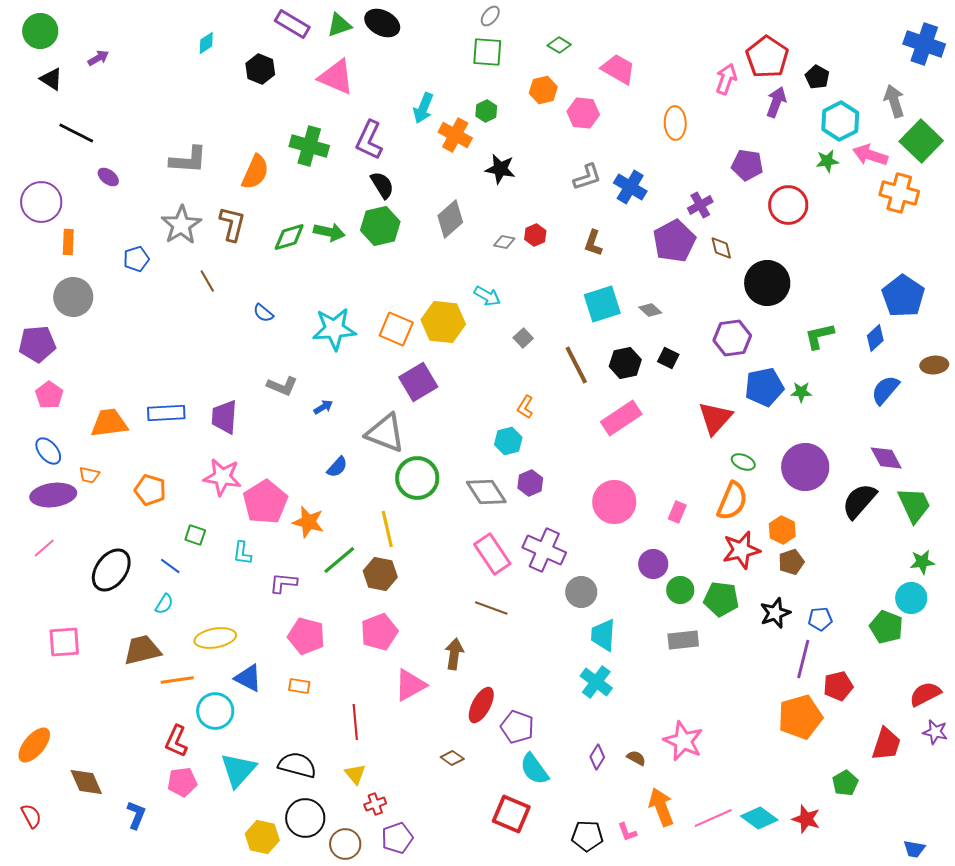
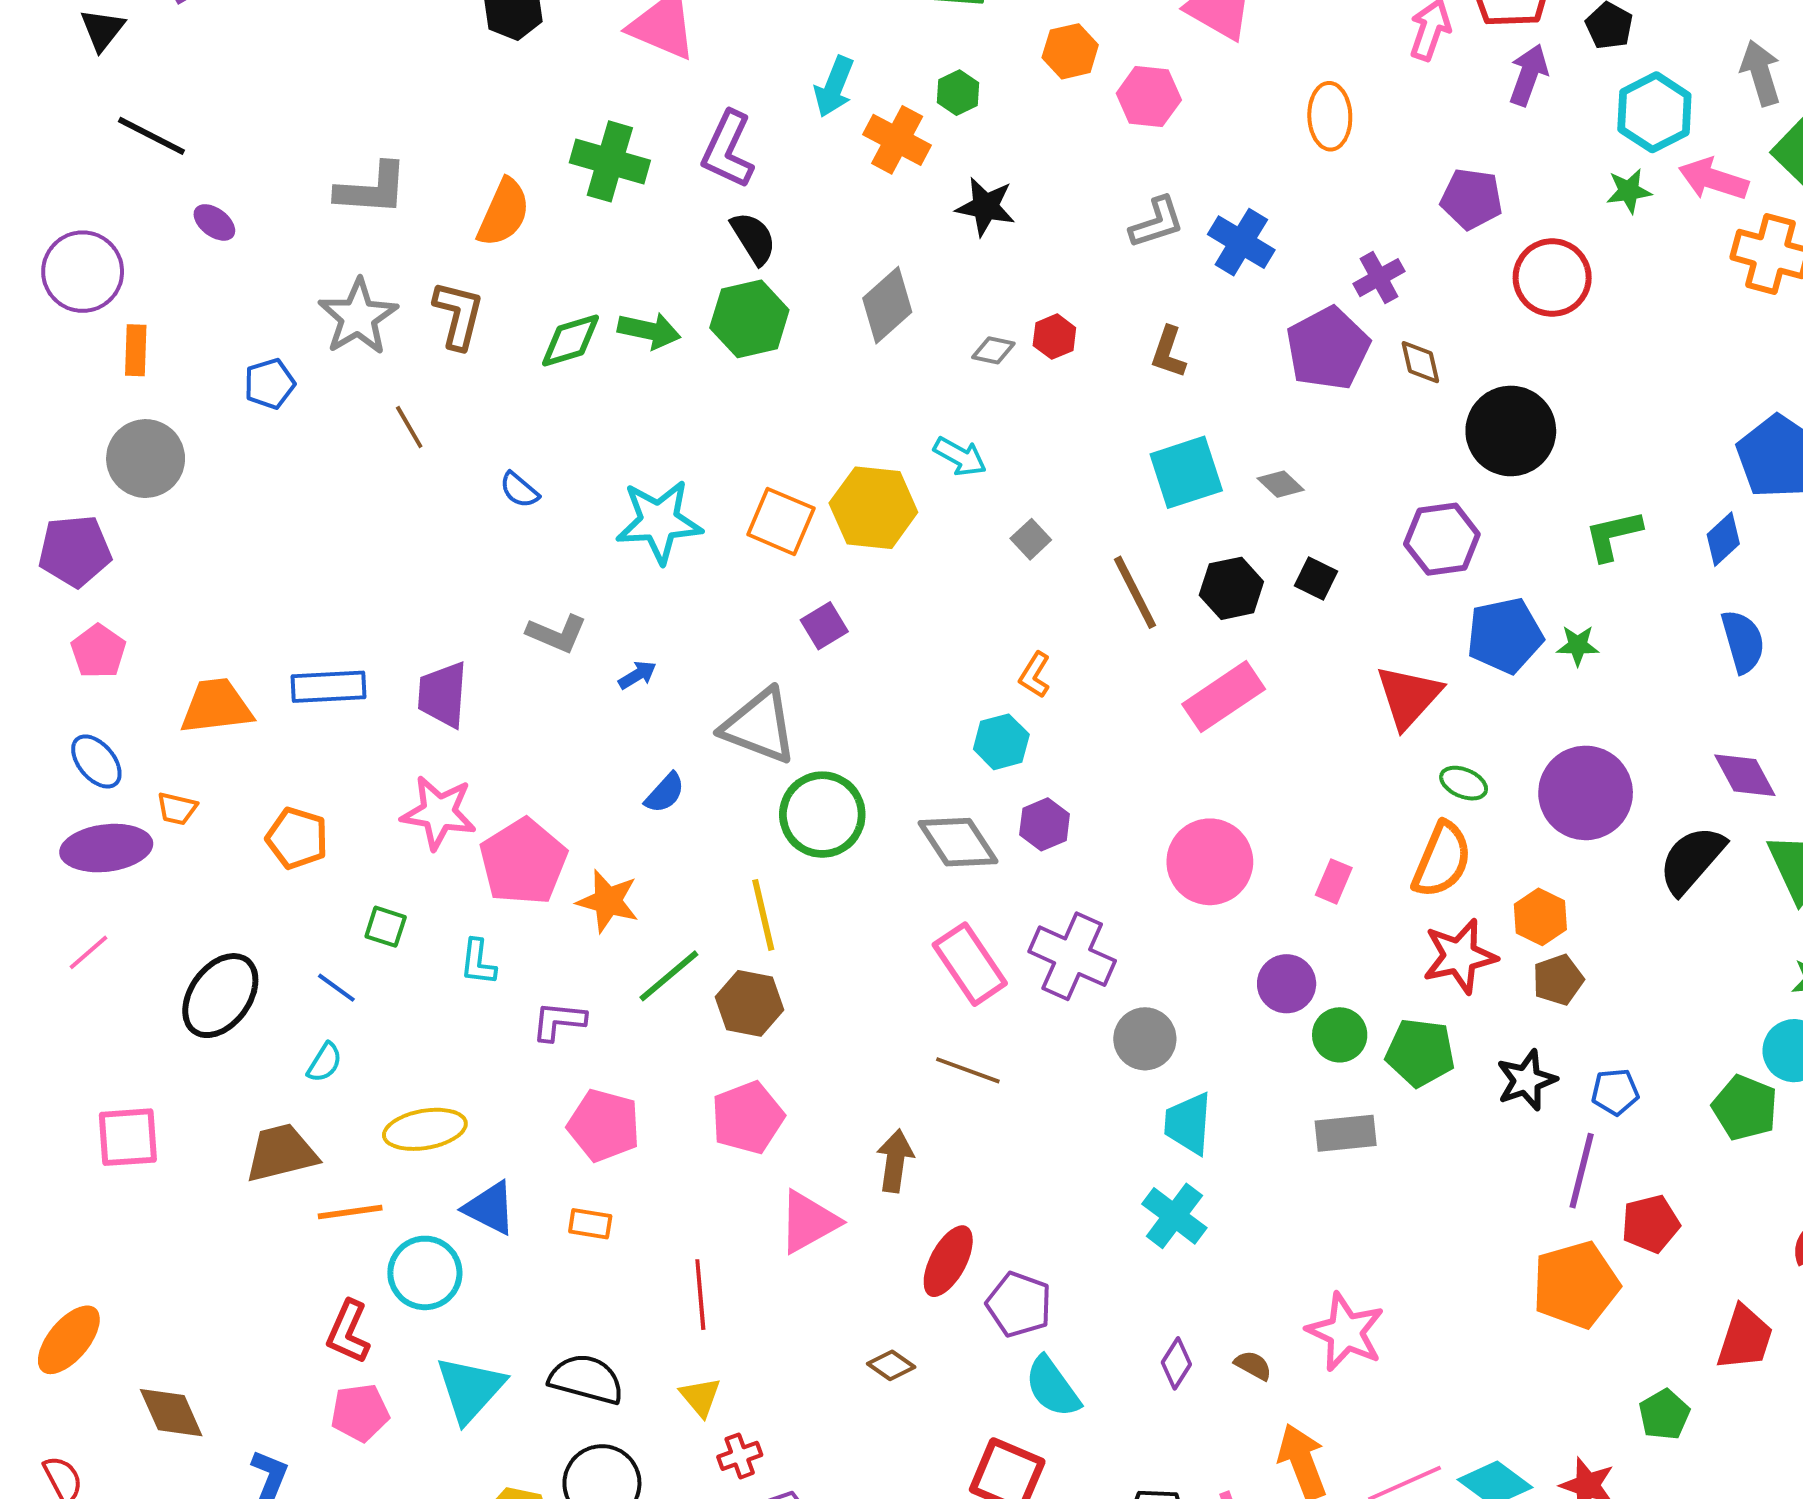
black triangle: (51, 79) -> (102, 30), turned 35
purple square: (418, 382) -> (824, 626), size x0.6
blue semicircle: (885, 390) -> (1743, 641), turned 124

